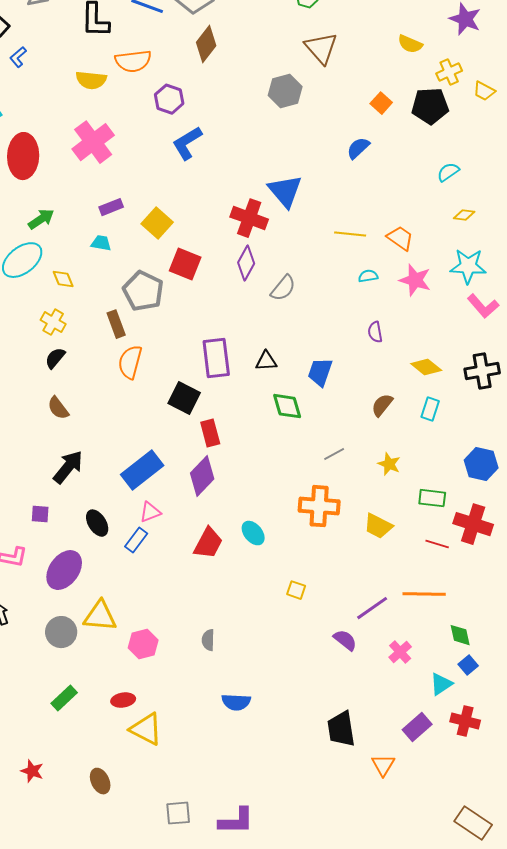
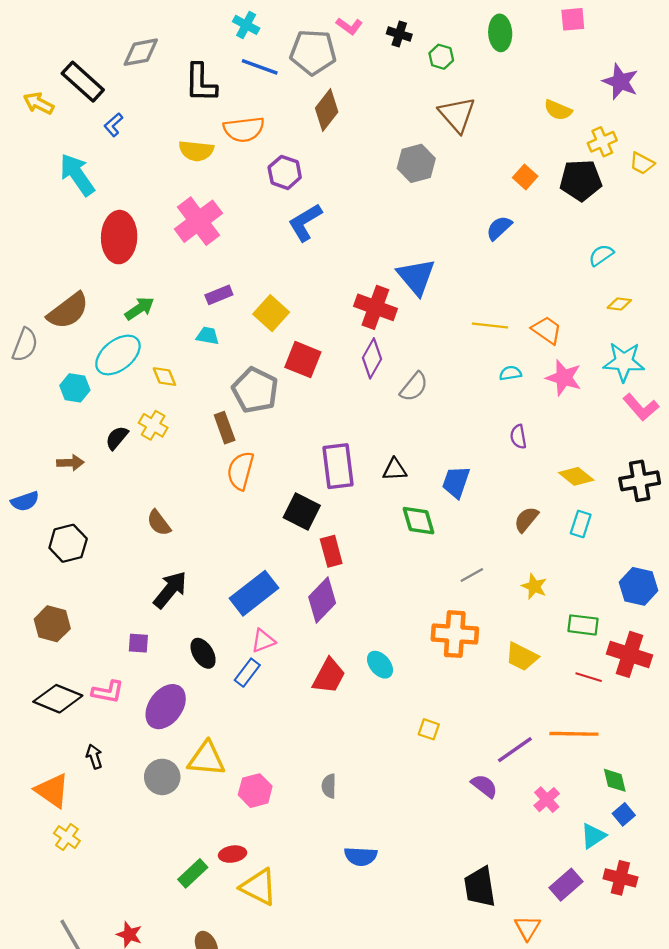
black semicircle: (55, 358) -> (117, 438), moved
green rectangle: (64, 698) -> (193, 873), moved

